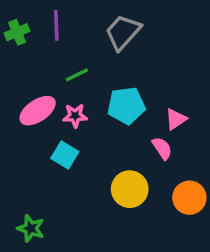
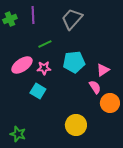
yellow circle: (130, 189) -> (76, 125), moved
orange circle: (189, 198) -> (110, 103), moved

